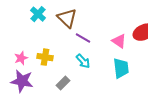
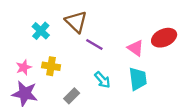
cyan cross: (38, 14) -> (41, 31), moved
cyan arrow: (83, 61) -> (102, 80), moved

